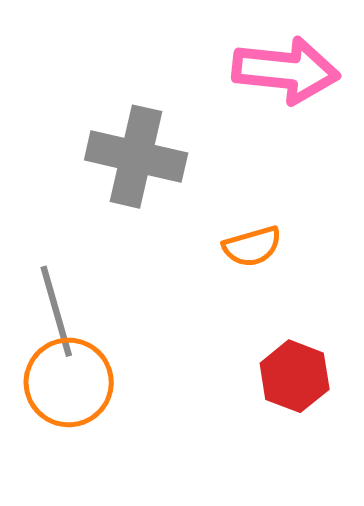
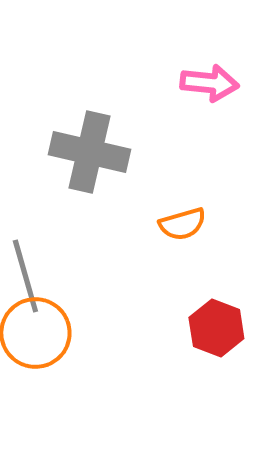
pink arrow: (286, 70) -> (209, 83), size x0.7

